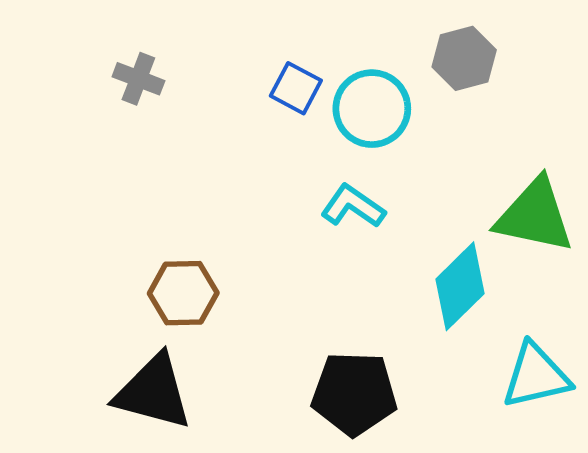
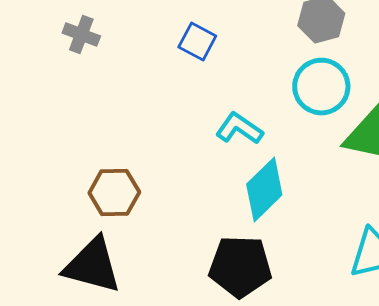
cyan circle: (372, 109) -> (321, 86), moved
cyan diamond: (460, 286) -> (264, 190), moved

